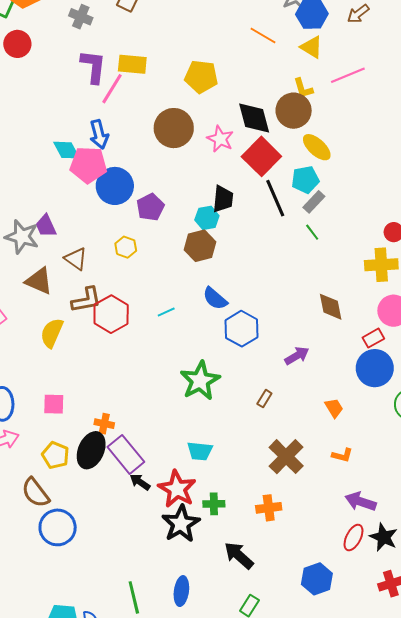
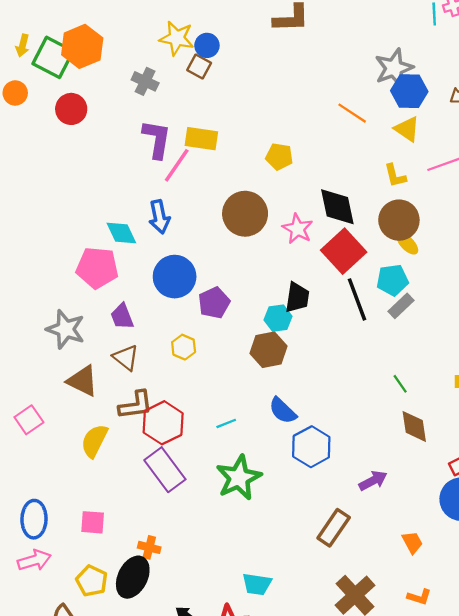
yellow pentagon: (201, 77) -> (279, 157), size x0.7
brown circle: (294, 111) -> (399, 220), moved
yellow ellipse: (317, 147) -> (407, 244), size x0.7
pink pentagon: (88, 165) -> (97, 268), moved
purple trapezoid: (46, 226) -> (122, 317), moved
green line: (312, 232) -> (400, 384), moved
green star: (200, 381) -> (239, 478), moved
brown rectangle: (264, 399) -> (334, 528), size x1.8
purple rectangle: (126, 454) -> (165, 470), moved

